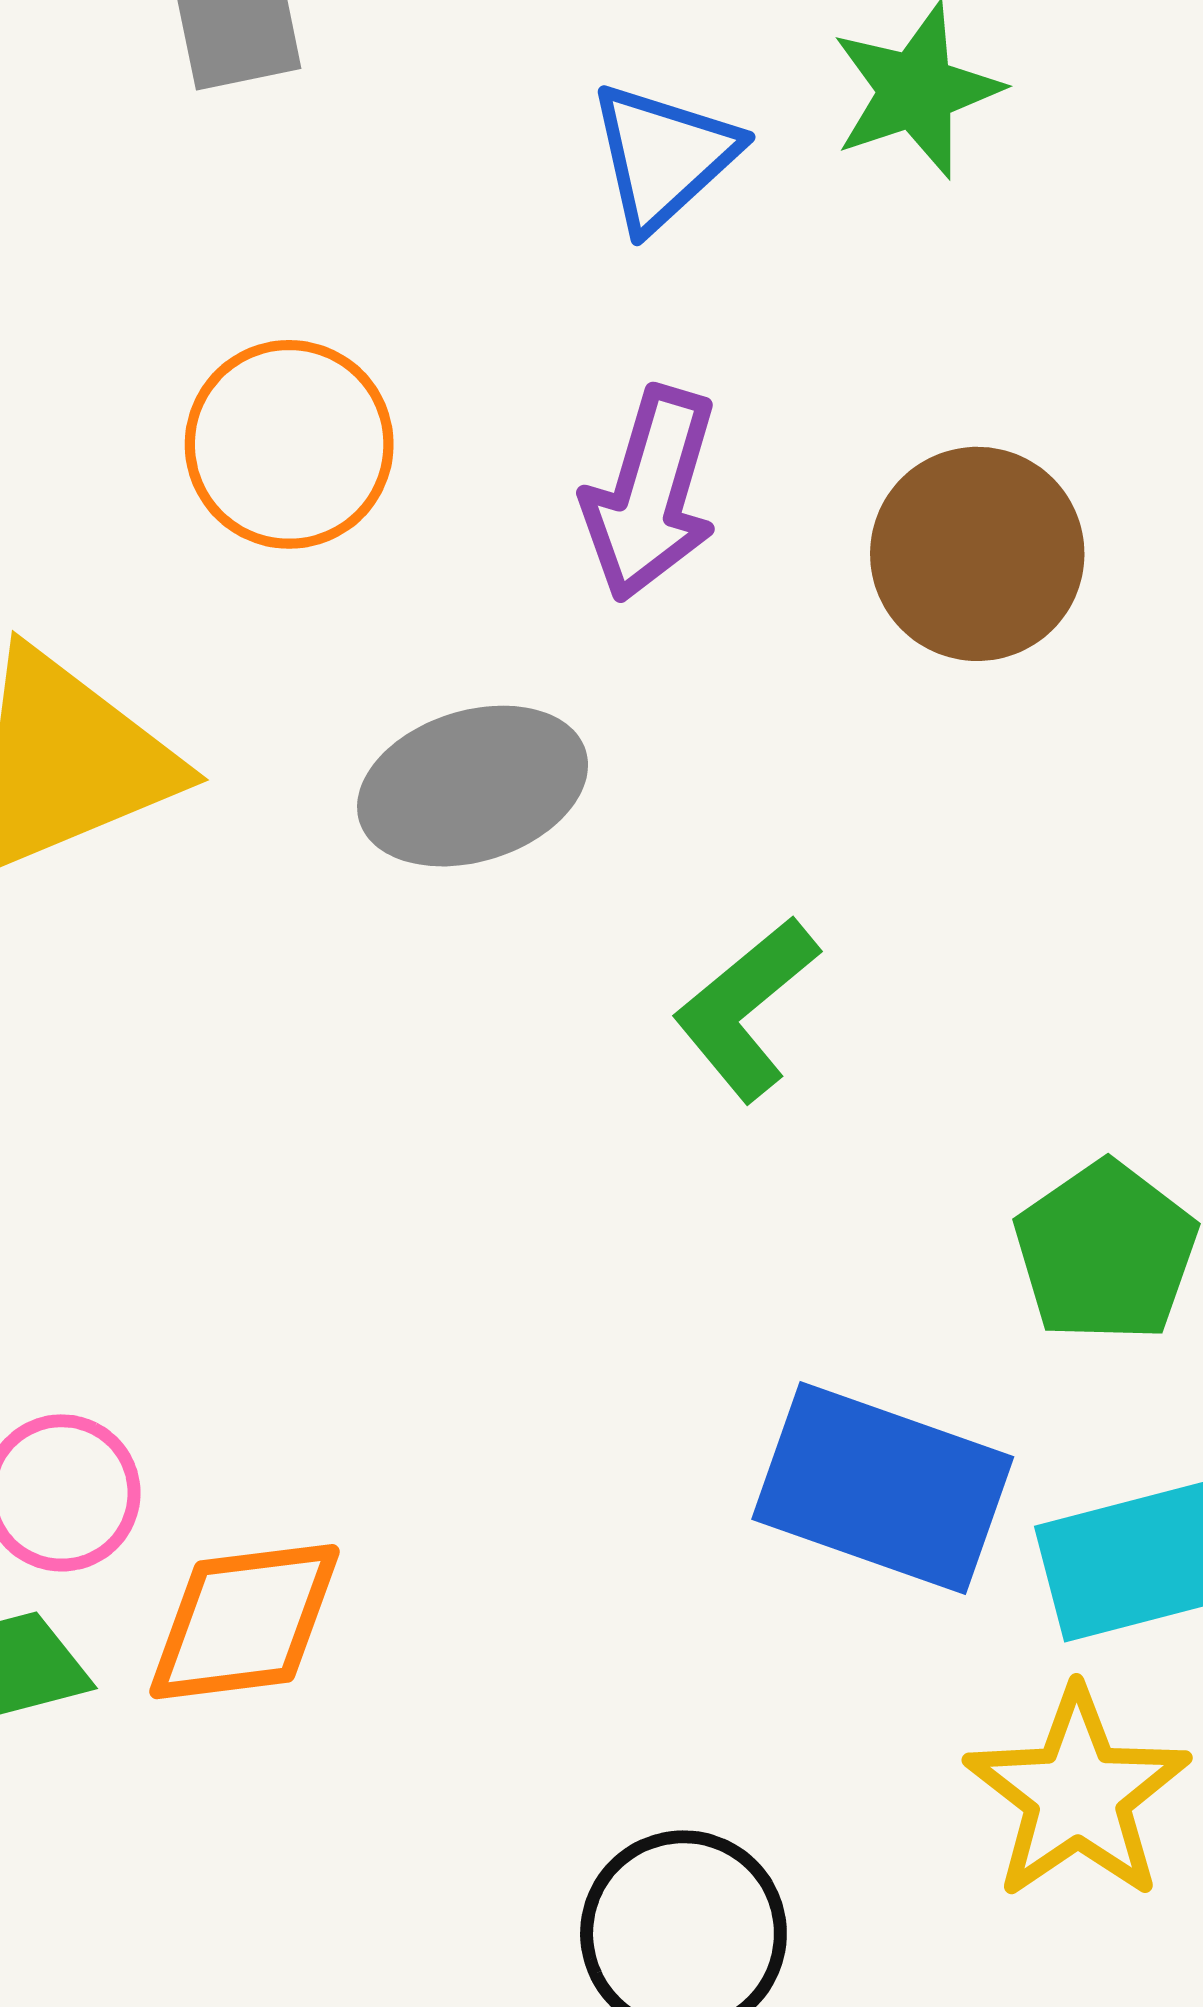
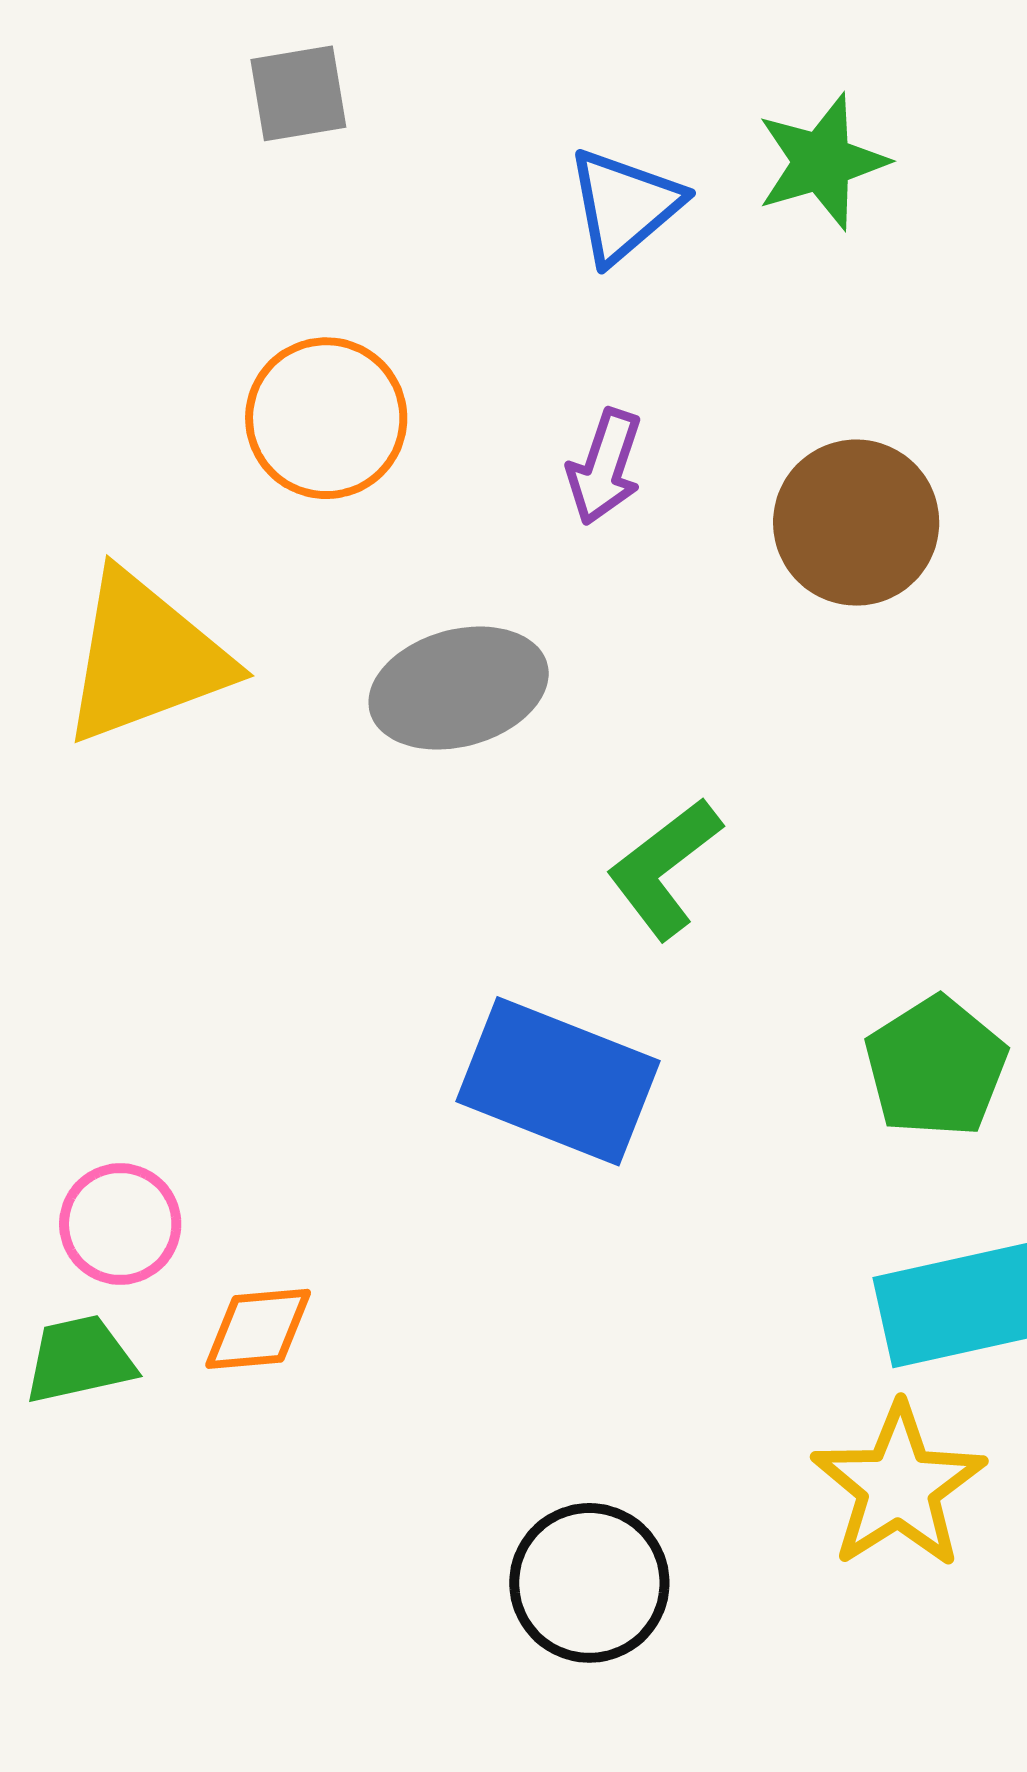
purple arrow: (650, 494) -> (605, 467), size x0.7
blue rectangle: (883, 1488) -> (558, 1081), moved
orange diamond: (244, 1622) -> (258, 1329), size x0.7

